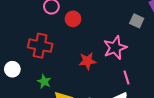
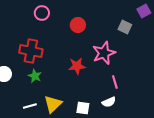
red circle: (73, 19) -> (78, 25), moved
green star: (44, 82) -> (35, 76), moved

